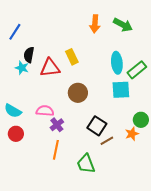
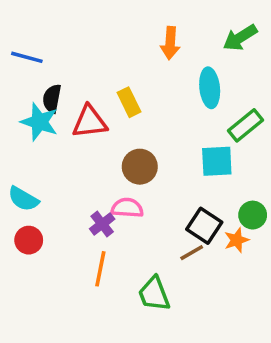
green arrow: (123, 25) -> (240, 38), moved, turned 120
blue line: (15, 32) -> (27, 57), turned 72
cyan ellipse: (117, 63) -> (210, 88), moved
cyan star: (22, 68) -> (39, 122), size x1.5
pink semicircle: (45, 111) -> (127, 208), moved
black square: (97, 126) -> (204, 226), moved

